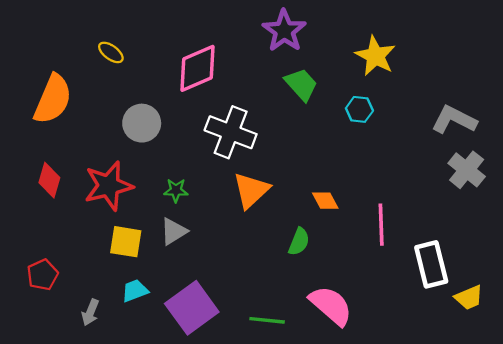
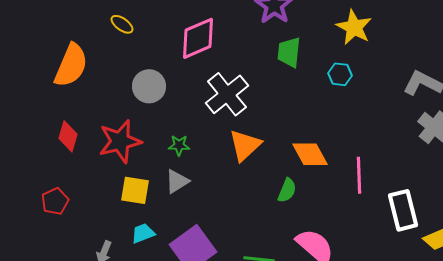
green trapezoid: (301, 84) -> (289, 52), turned -132
white cross: (231, 132) -> (227, 94), turned 30
orange diamond: (325, 201) -> (310, 154), size x1.5
red pentagon: (43, 275) -> (55, 201), moved

